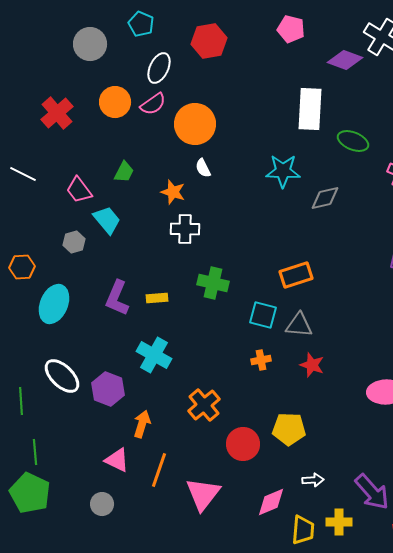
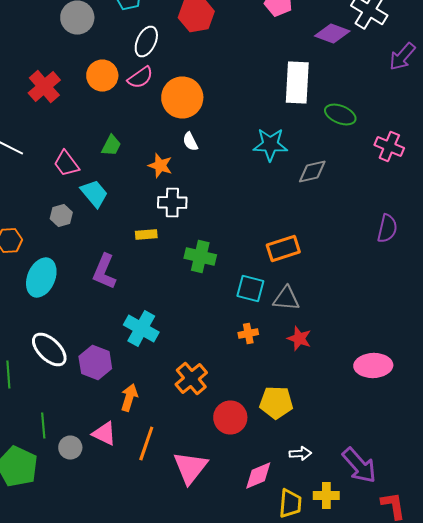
yellow rectangle: (157, 298) -> (146, 234), moved
green line: (35, 452) -> (43, 426), moved
gray circle: (102, 504) -> (70, 448), moved

